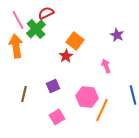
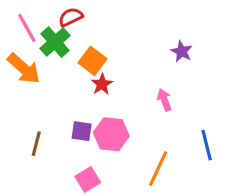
orange square: (75, 41) -> (93, 61), moved
orange arrow: (16, 46) -> (24, 69), turned 140
purple square: (53, 86) -> (82, 131), turned 32
pink hexagon: (87, 97) -> (111, 134), moved

